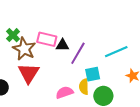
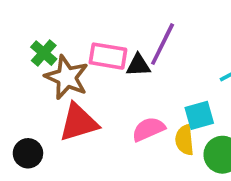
purple line: (78, 53) -> (163, 44), moved
red triangle: (29, 73) -> (79, 122), turned 45
pink semicircle: (65, 92) -> (148, 129), moved

